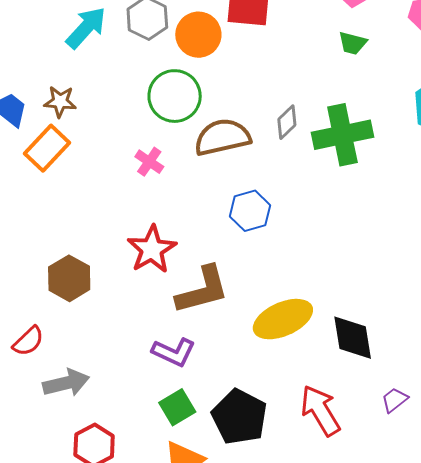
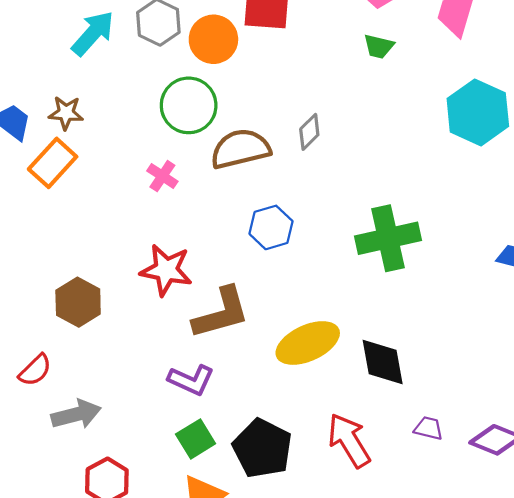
green cross: (342, 135) -> (388, 238), moved
red star: (152, 249) -> (166, 270), turned -30
purple trapezoid: (395, 400) -> (428, 428), turned 52

